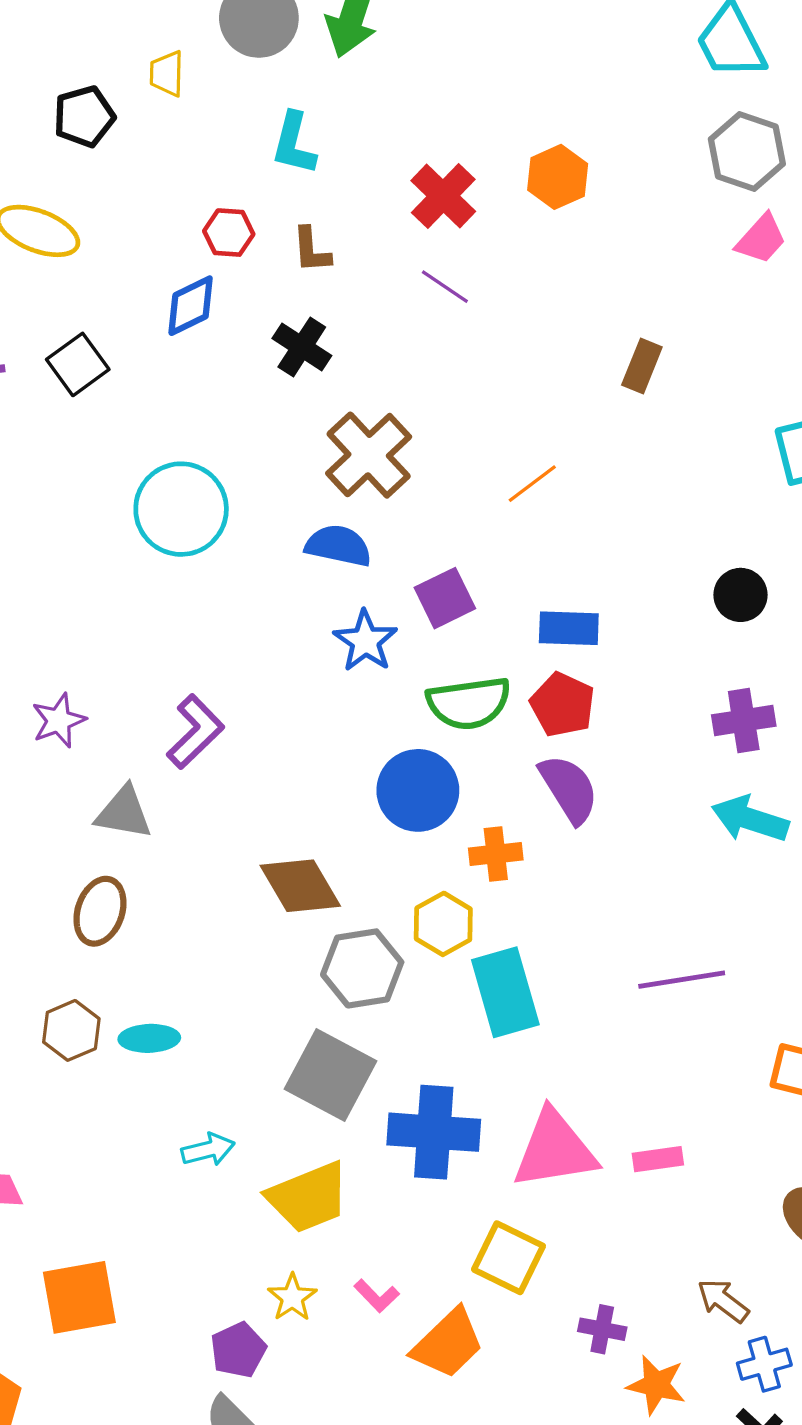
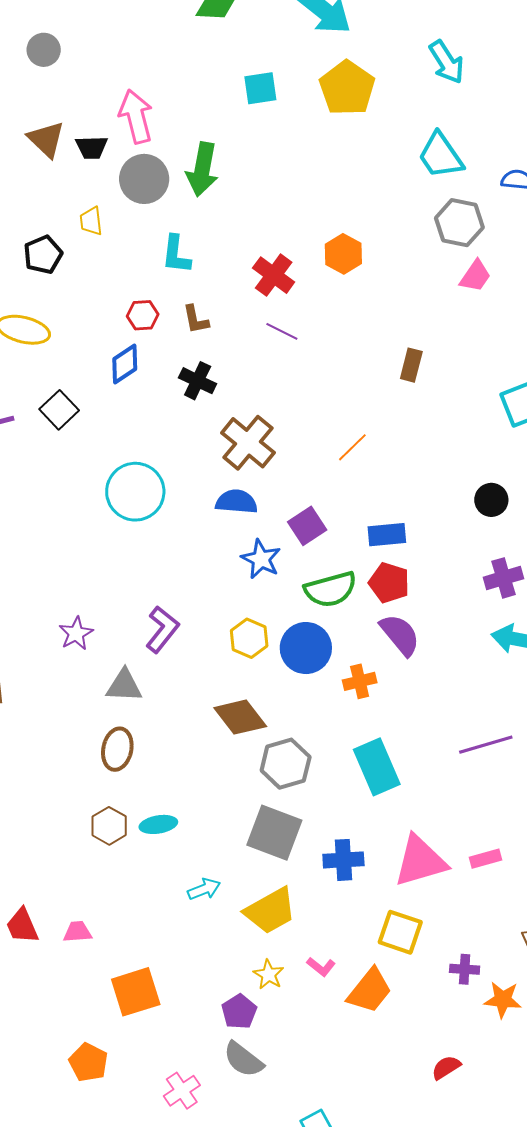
yellow hexagon: (443, 924) -> (249, 638), moved
blue cross: (434, 1132) -> (343, 860), size x0.7

